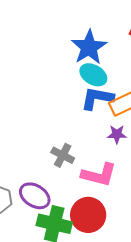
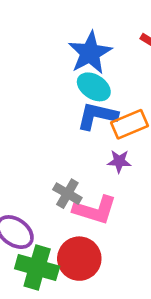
gray cross: (63, 155) -> (67, 194), moved

